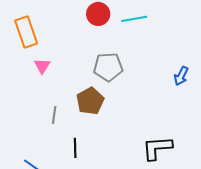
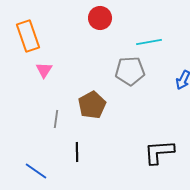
cyan line: (134, 19) -> (149, 42), moved
gray pentagon: (108, 67) -> (130, 71), moved

